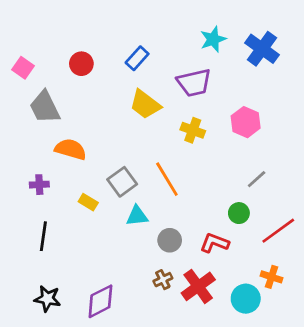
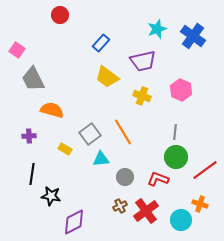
red circle: (81, 64) -> (60, 15), moved
gray line: (257, 179) -> (175, 132), moved, turned -42
green circle: (239, 213) -> (176, 157), size x1.5
black star: (47, 299) -> (51, 196), moved

